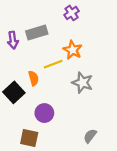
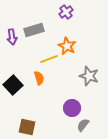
orange semicircle: (33, 78) -> (39, 78), moved
gray star: (82, 83) -> (89, 76), moved
purple circle: (44, 113) -> (72, 108), moved

